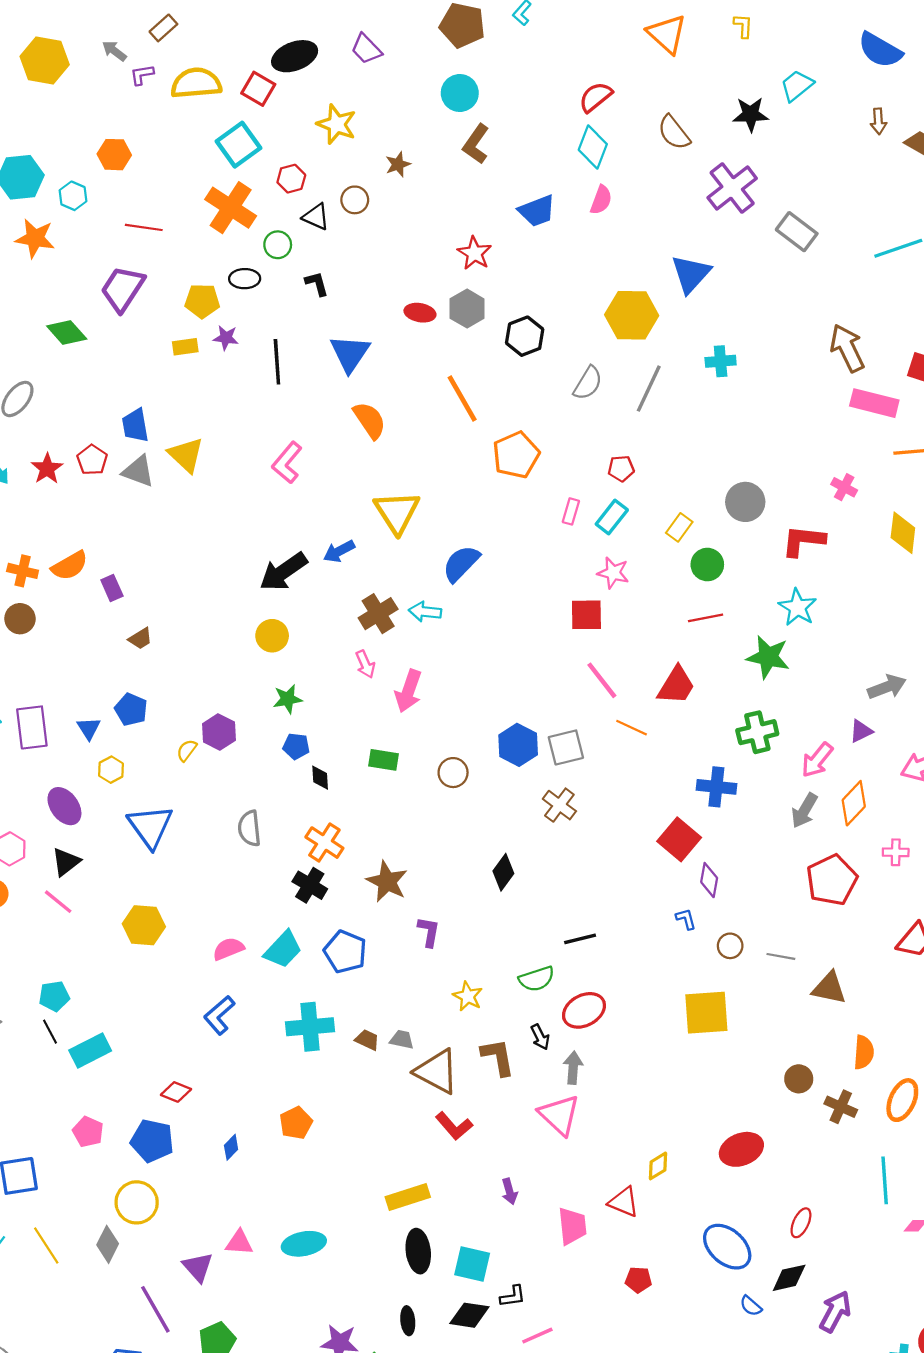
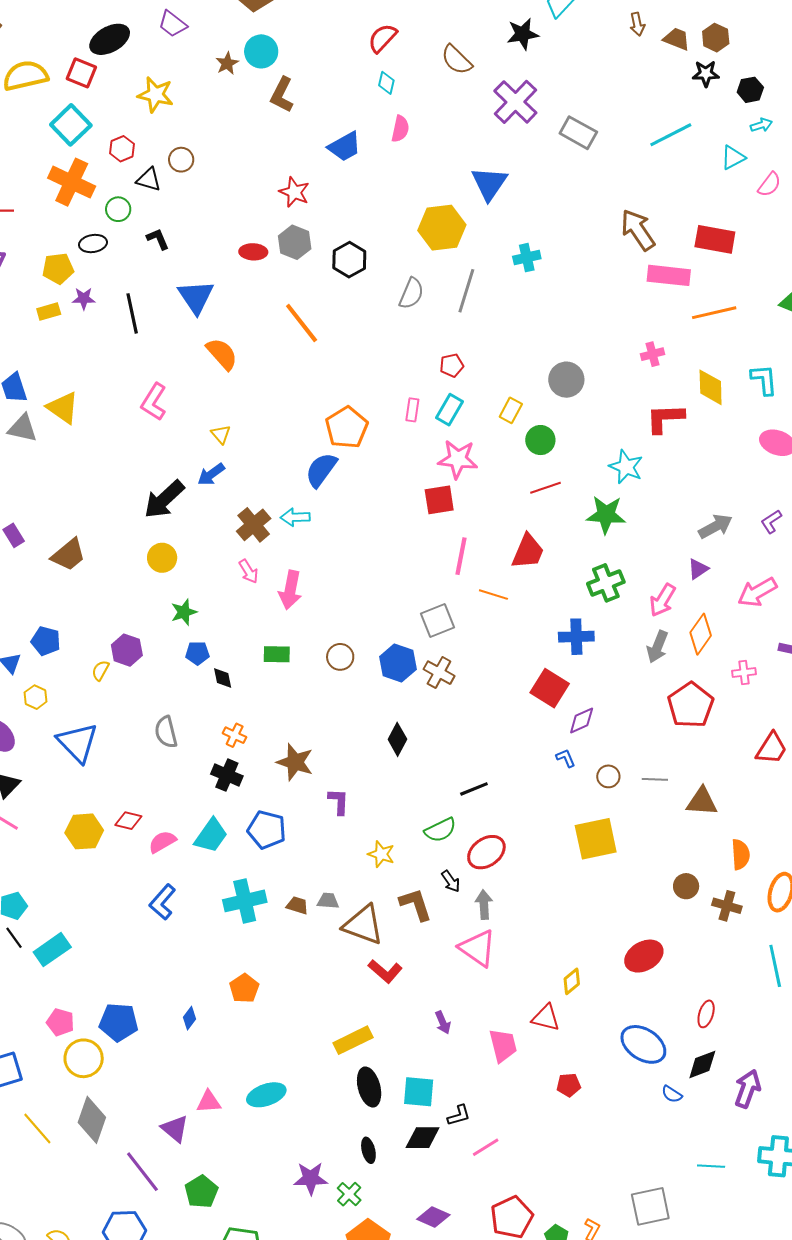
cyan diamond: (593, 147) -> (386, 83), size x0.6
brown star: (398, 164) -> (227, 63), moved
orange pentagon: (516, 455) -> (347, 428), moved
pink cross: (844, 487) -> (652, 354), turned -35
yellow triangle: (397, 512) -> (221, 434), moved, size x0.5
red L-shape: (803, 541) -> (665, 418), moved
pink star: (613, 573) -> (458, 459), size x1.4
brown trapezoid: (140, 639) -> (68, 555), moved, size x1.6
pink line: (602, 680) -> (461, 556), turned 57
blue hexagon: (518, 745) -> (398, 663), moved
orange cross: (324, 843) -> (235, 735), size x0.7
purple diamond: (709, 880) -> (582, 721), turned 64
red diamond: (176, 1092) -> (128, 821), moved
yellow circle: (137, 1202) -> (84, 1058), moved
gray diamond: (108, 1244) -> (92, 1120), size x1.4

